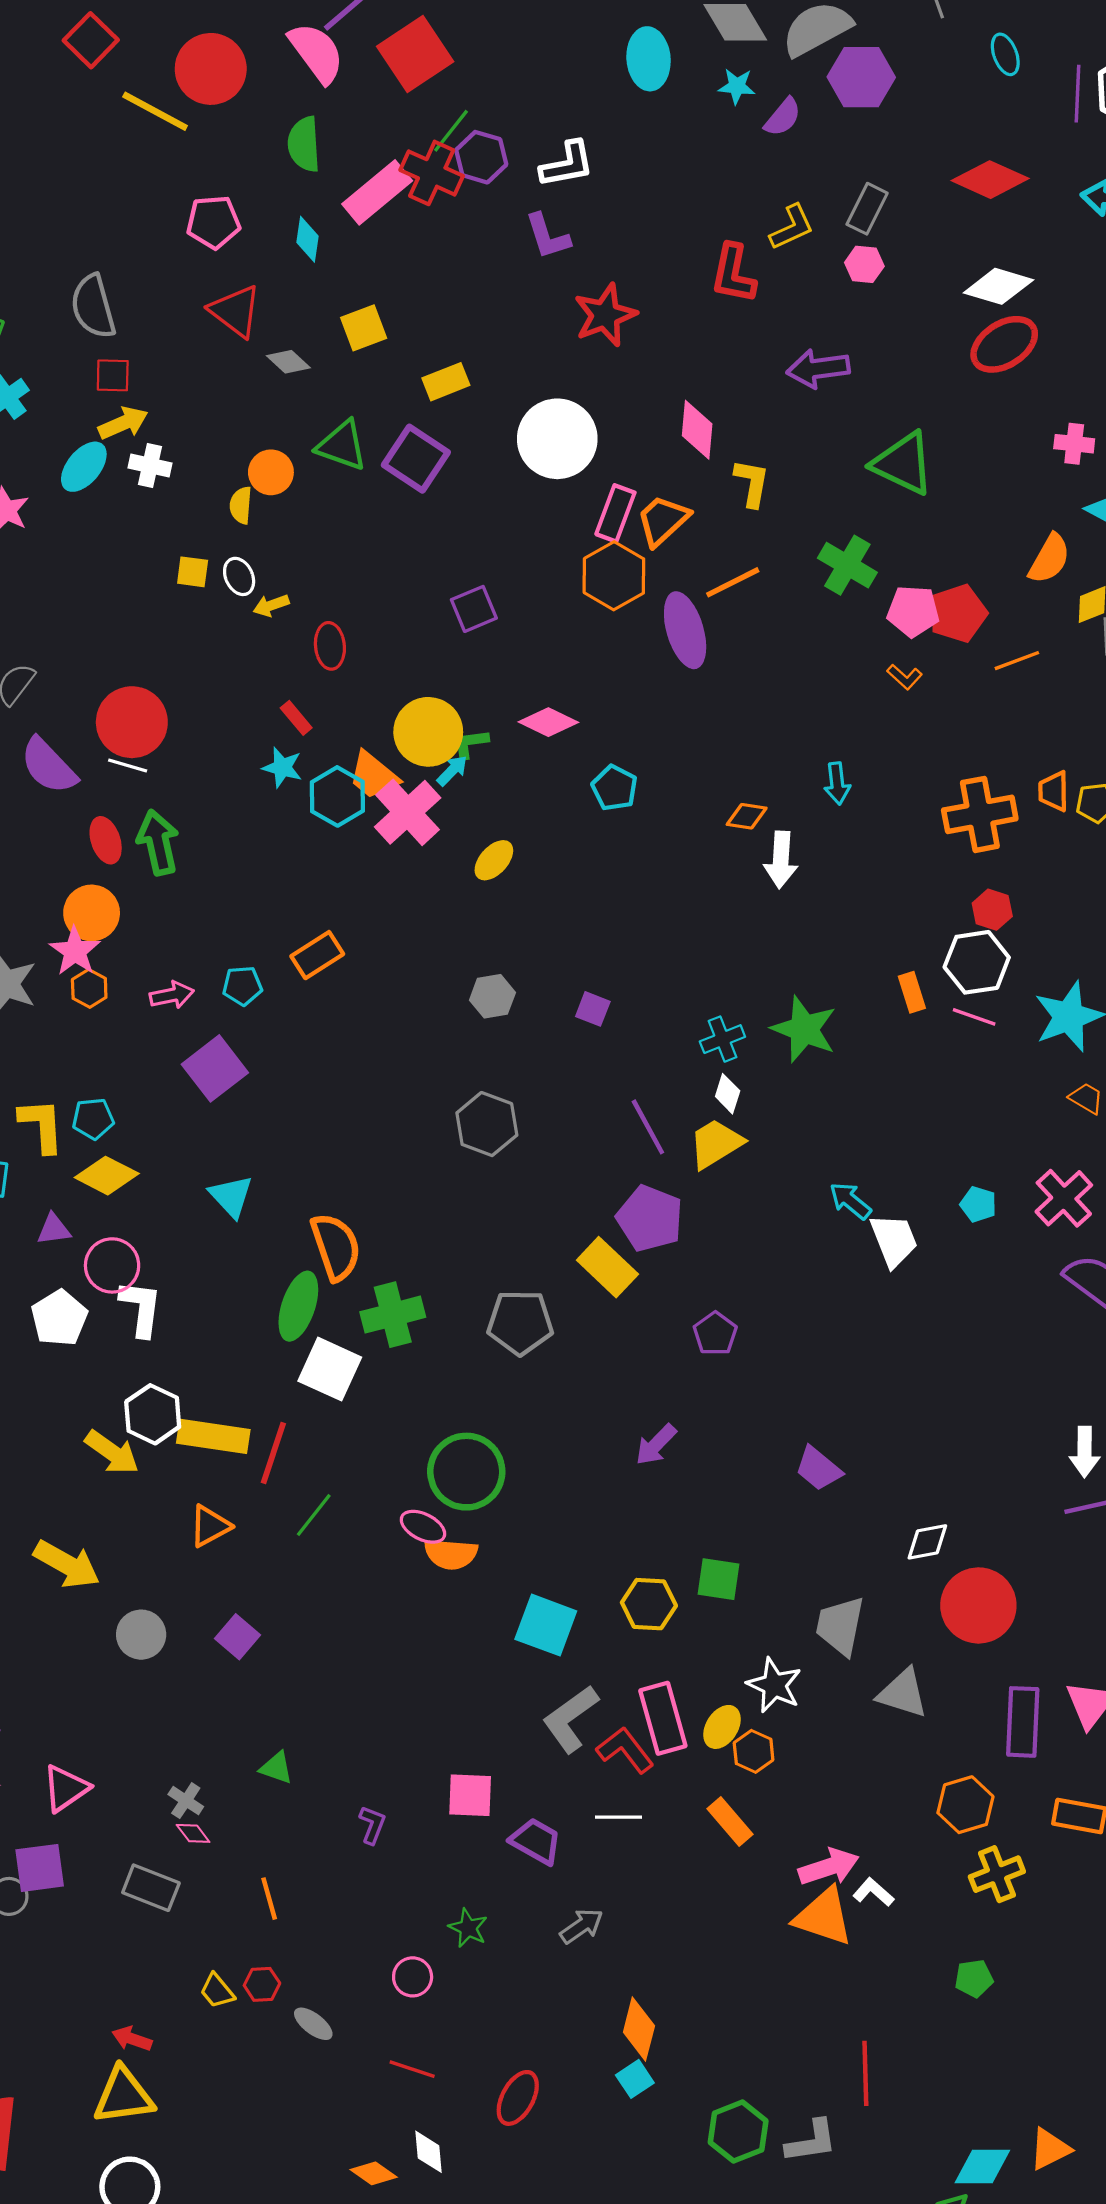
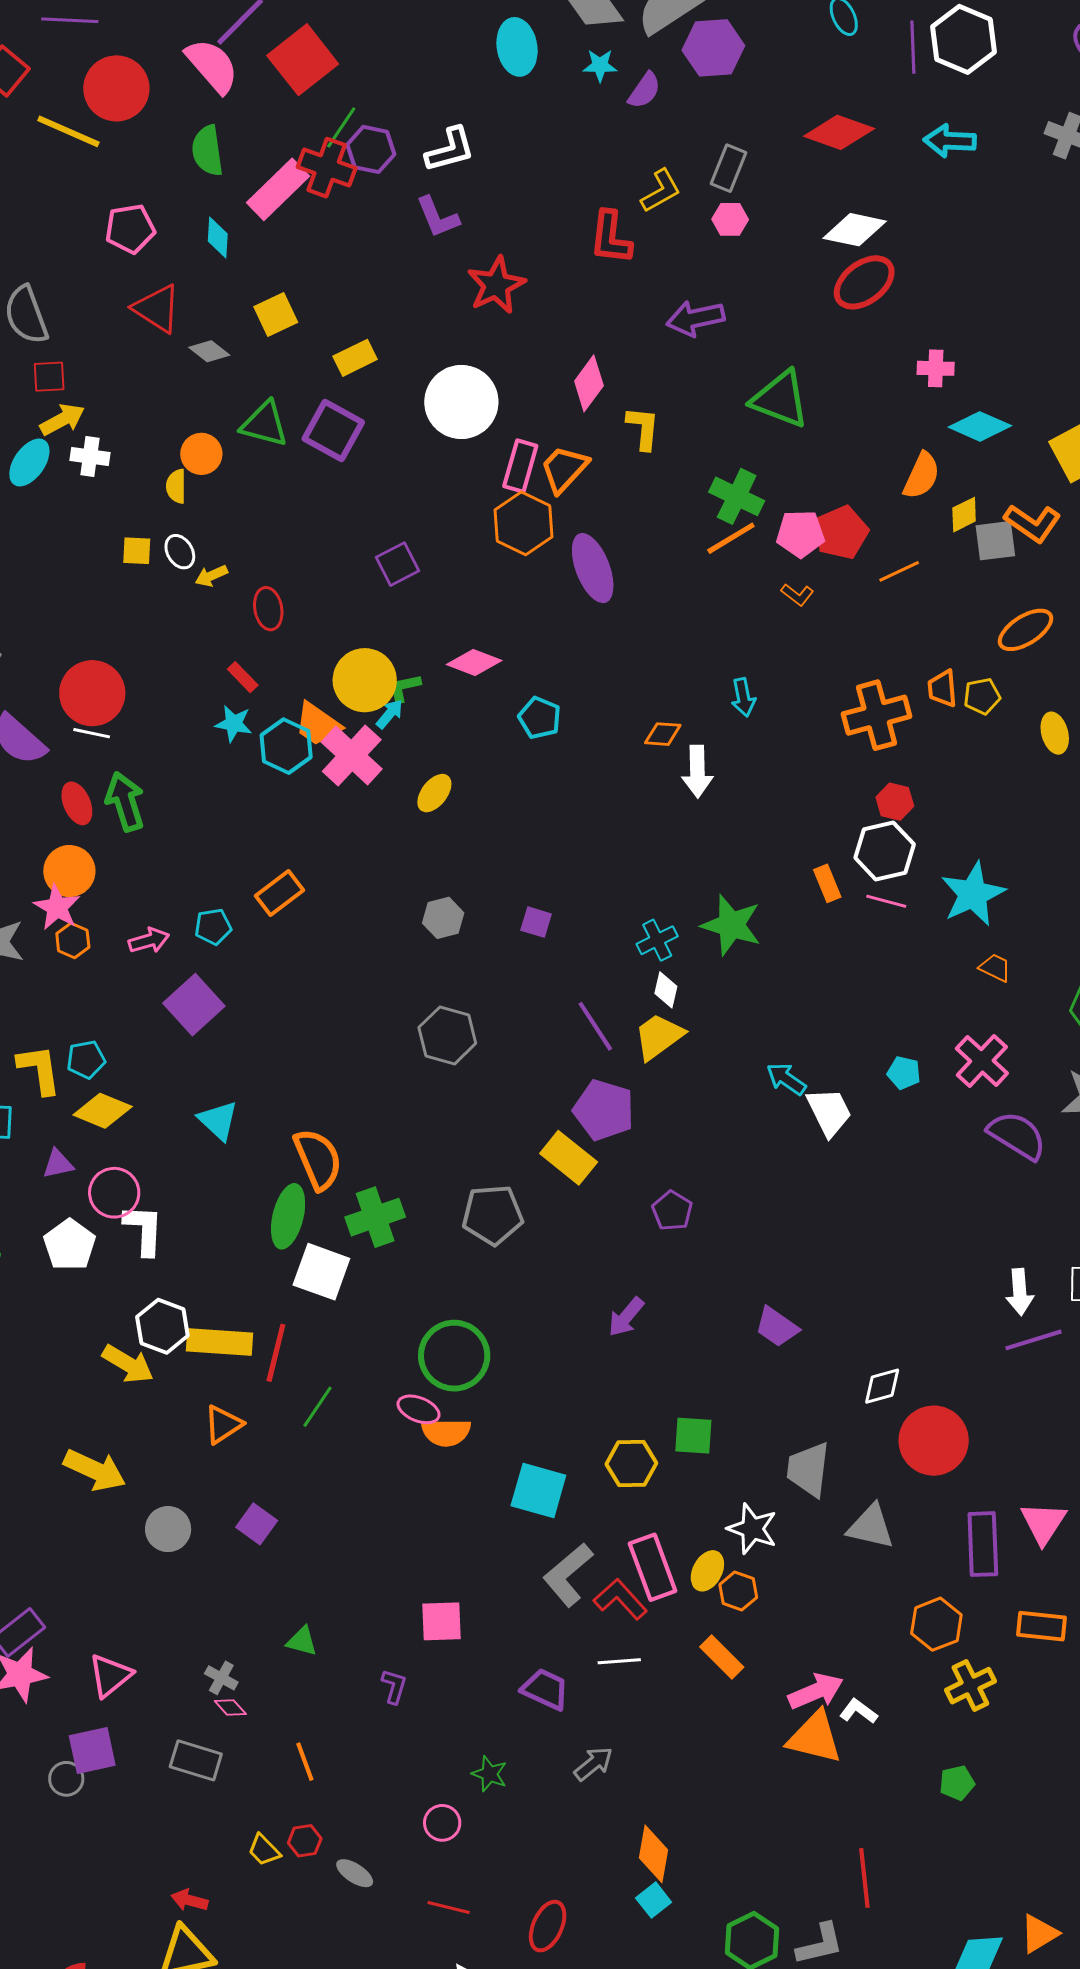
pink diamond: (697, 430) -> (589, 383), turned 36
orange line: (733, 582) -> (731, 538), moved
pink square: (470, 1795) -> (442, 1621), moved

